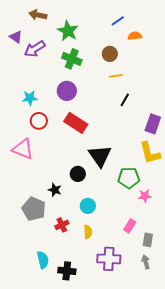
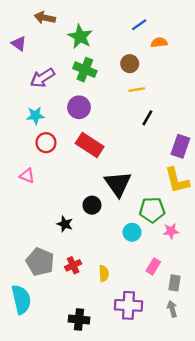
purple arrow: (35, 49) -> (42, 78), moved
pink triangle: (23, 149) -> (27, 176), size x0.6
cyan circle: (88, 206) -> (132, 232), moved
gray pentagon: (34, 209) -> (40, 262), moved
cyan semicircle: (43, 260) -> (21, 299), moved, size x1.4

